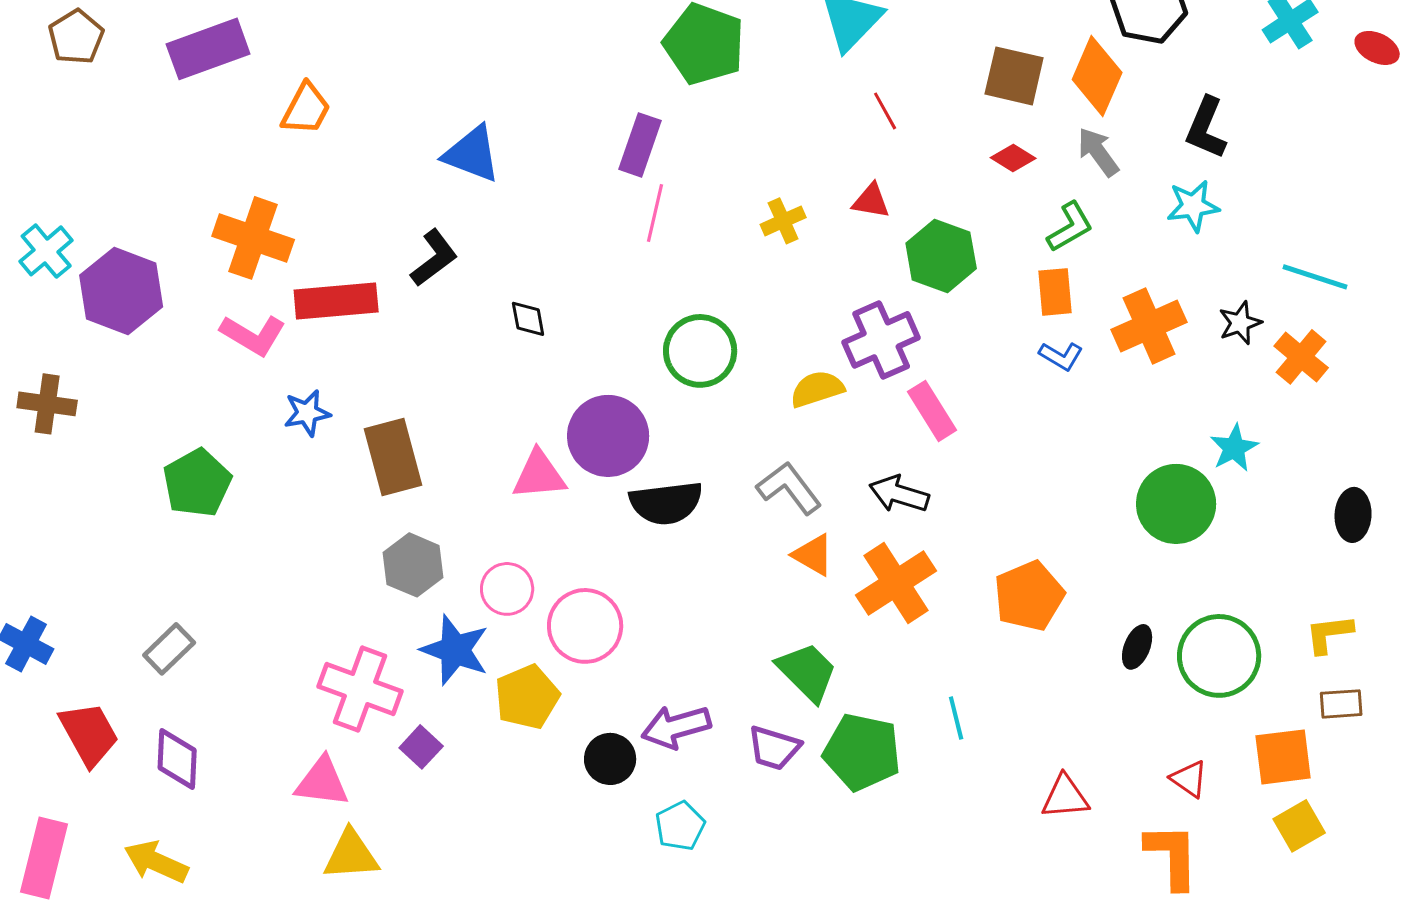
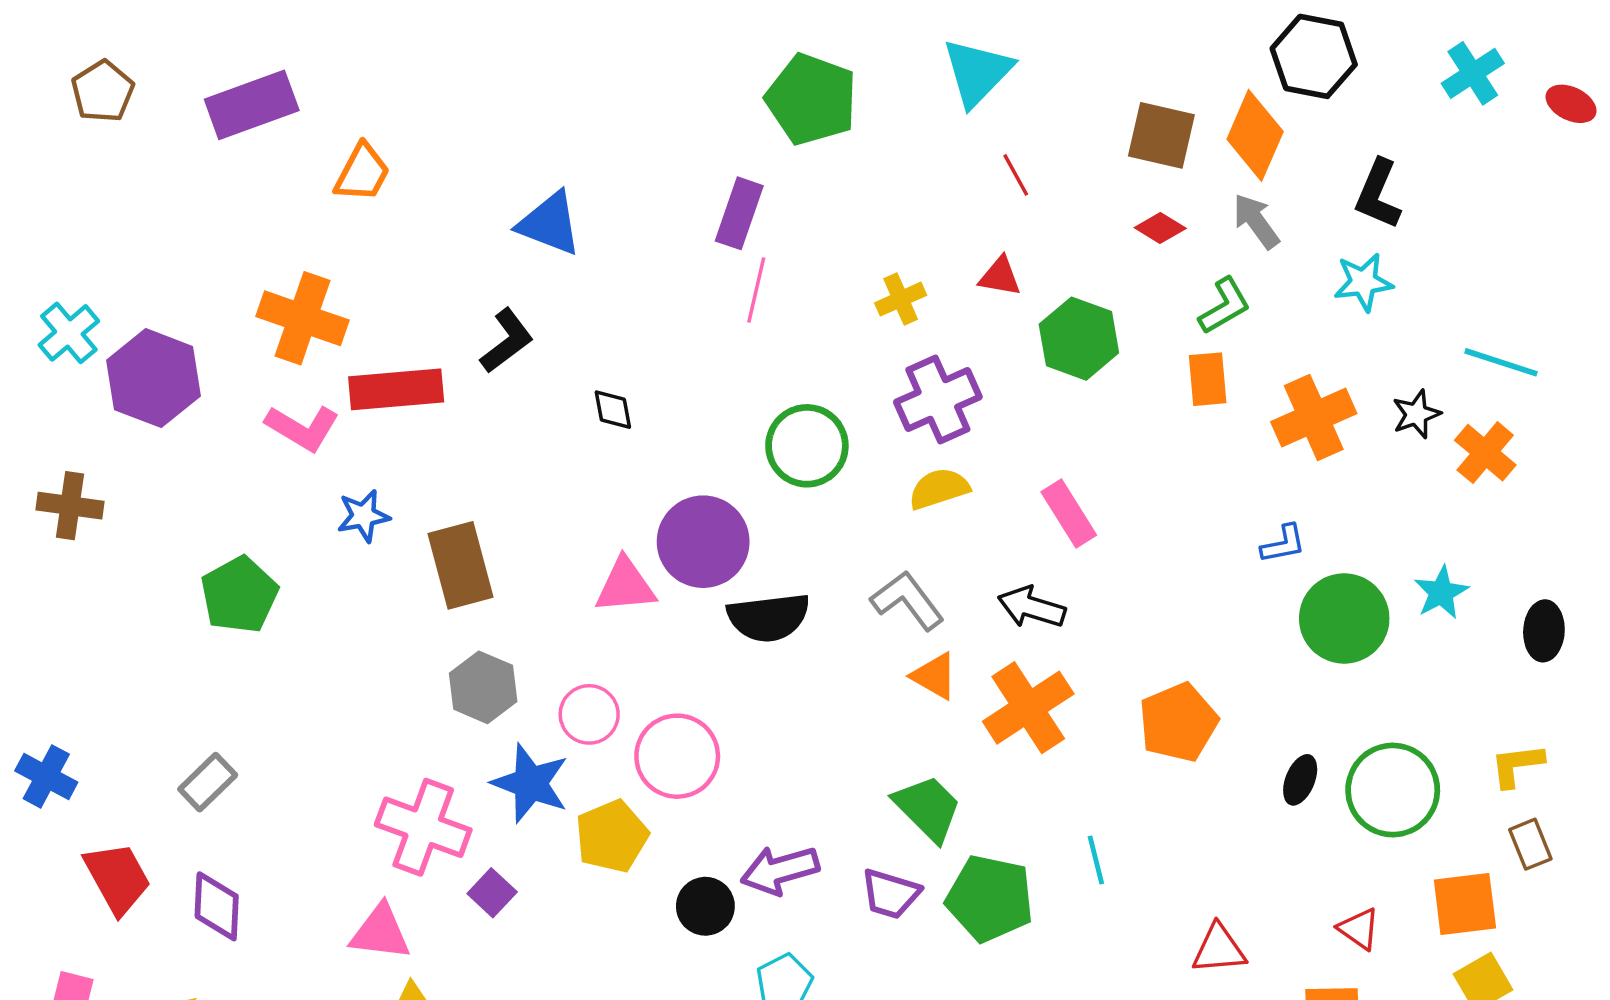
purple cross: (881, 340) -> (938, 400), moved
blue L-shape: (1061, 356) -> (1283, 544), moved, turned -42
cyan star: (1234, 448) -> (1441, 593), moved
brown rectangle: (1341, 704) -> (1530, 844), turned 72

